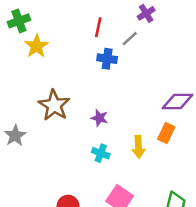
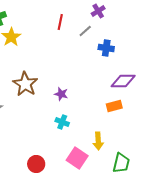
blue cross: (107, 59) -> (106, 48), moved
orange rectangle: (166, 133) -> (114, 106), turned 49
yellow arrow: (139, 147) -> (98, 141), moved

